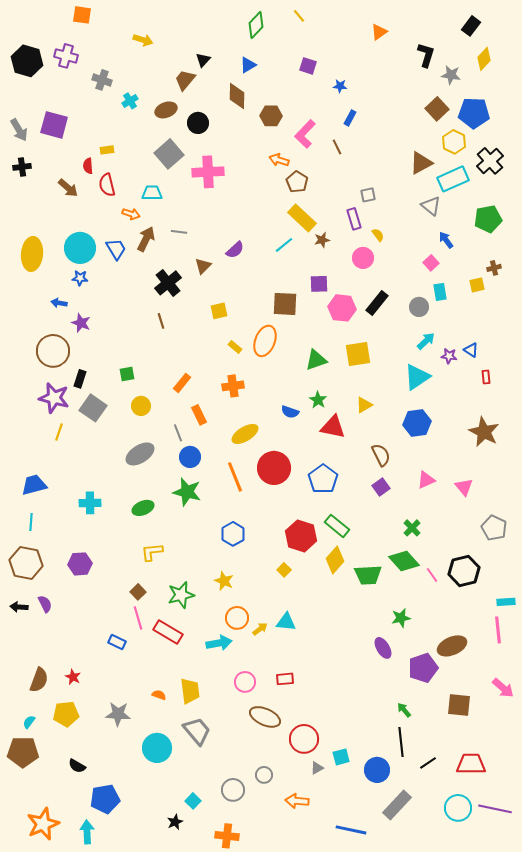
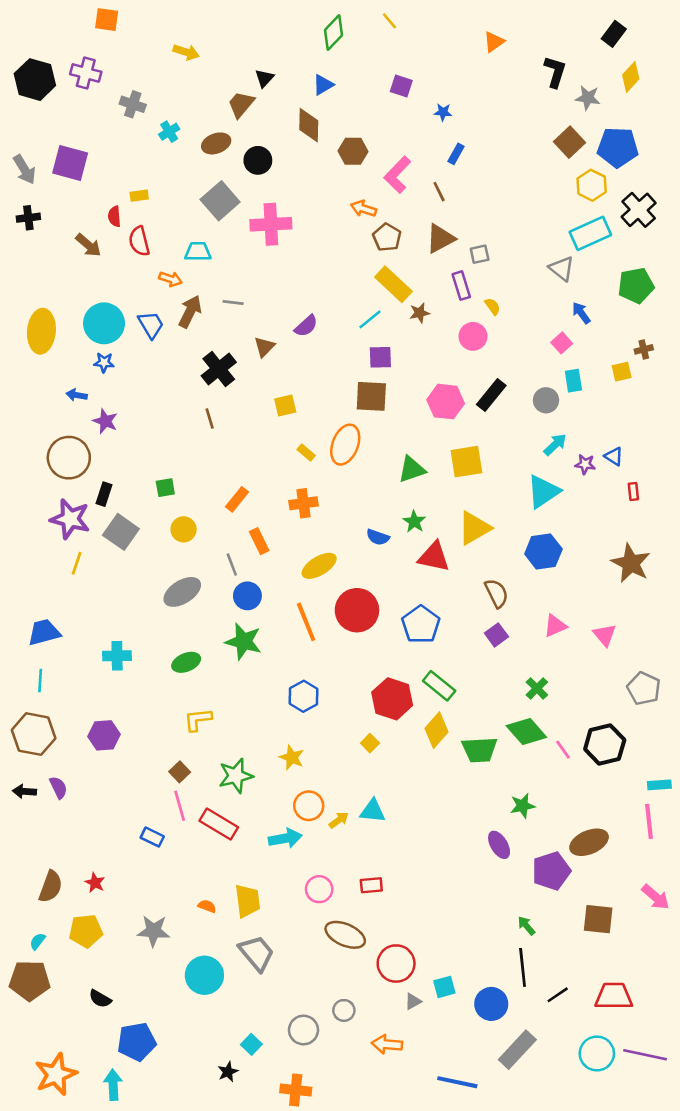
brown triangle: (421, 163) -> (440, 239), moved
purple square: (319, 284) -> (380, 357), moved
yellow triangle: (364, 405) -> (474, 528), size x1.6

